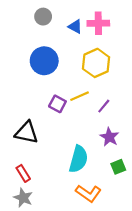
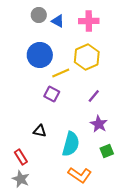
blue triangle: (75, 27) -> (58, 21), moved
yellow line: (80, 96) -> (61, 73), moved
black triangle: (27, 133) -> (40, 131), moved, size x0.6

